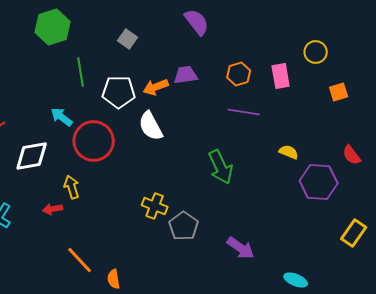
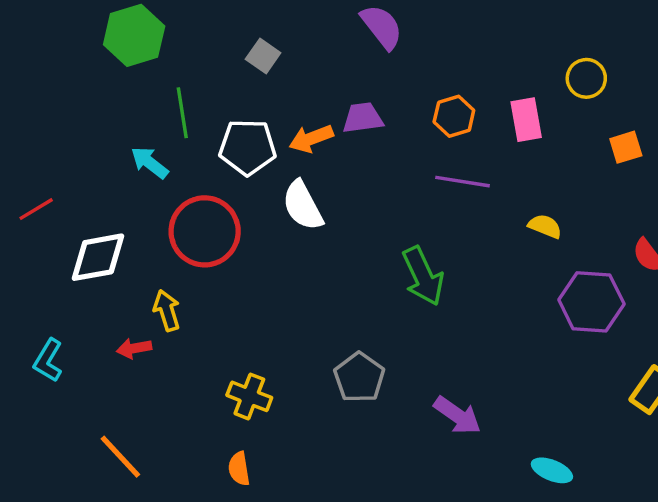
cyan arrow: (62, 117) -> (150, 163), moved
yellow semicircle: (289, 152) -> (545, 226), moved
yellow cross: (155, 206) -> (249, 396), moved
orange line: (80, 260) -> (120, 457), moved

